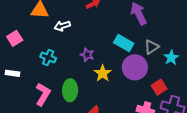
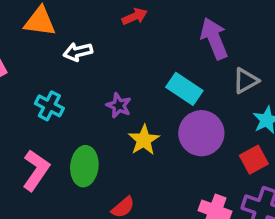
gray triangle: (152, 47) -> (246, 81), moved
red square: (159, 87) -> (254, 160), moved

